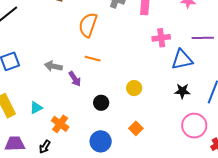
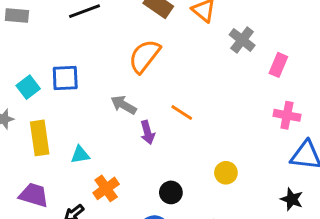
orange semicircle: (88, 25) -> (144, 56), moved
black circle: (101, 103) -> (171, 192), moved

